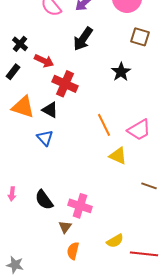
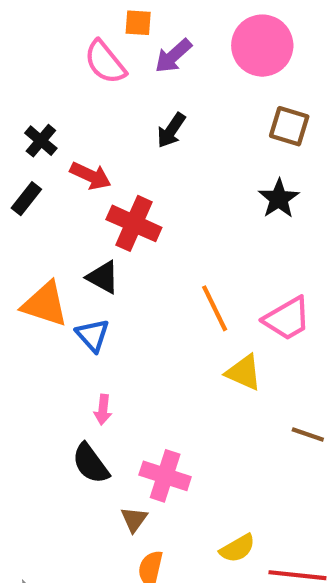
black arrow: (83, 39) -> (171, 130), size x0.7
black star: (121, 72) -> (279, 199), moved
orange triangle: (23, 107) -> (45, 304), moved
pink arrow: (12, 194) -> (103, 410), moved

